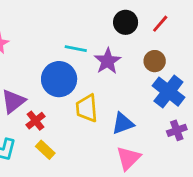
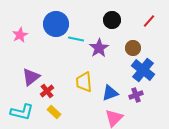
red line: (160, 24) -> (149, 21), moved
blue circle: (59, 79) -> (56, 24), moved
purple cross: (177, 130) -> (136, 95), moved

